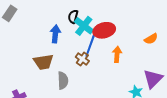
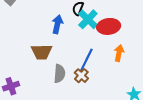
blue line: (90, 45) -> (86, 60), moved
brown cross: (82, 59) -> (81, 76), moved

